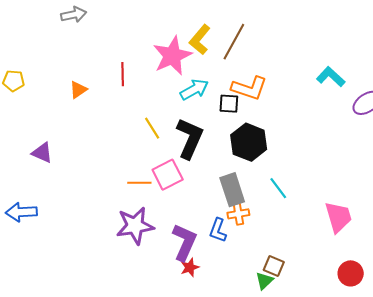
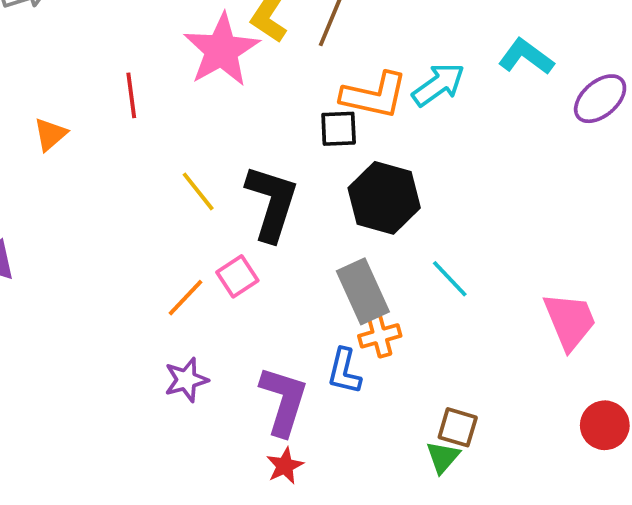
cyan arrow: (194, 89) -> (438, 85), moved
pink square: (168, 175) -> (237, 276), size x0.7
orange line: (139, 183) -> (186, 298), turned -40
purple star: (135, 226) -> (186, 380), size x0.6
red star: (190, 267) -> (285, 466), moved

